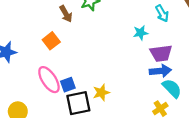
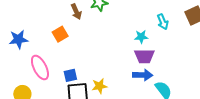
purple trapezoid: (161, 53) -> (144, 56), moved
blue arrow: (160, 71) -> (143, 75), moved
pink ellipse: (49, 80) -> (40, 67), moved

